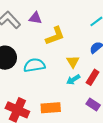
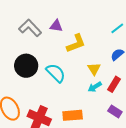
cyan semicircle: (34, 65) -> (56, 73), turned 55

